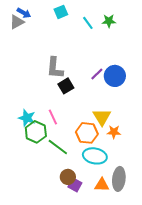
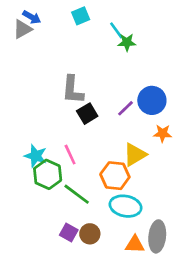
green star: (109, 21) -> (127, 42), moved
purple line: (97, 74) -> (126, 108), moved
yellow triangle: (102, 117) -> (135, 155), turned 30
orange star: (114, 132) -> (162, 133), moved
purple square: (75, 185) -> (69, 233), moved

